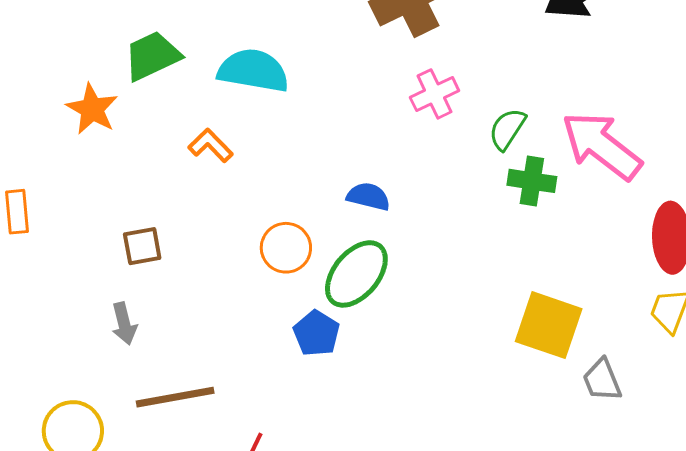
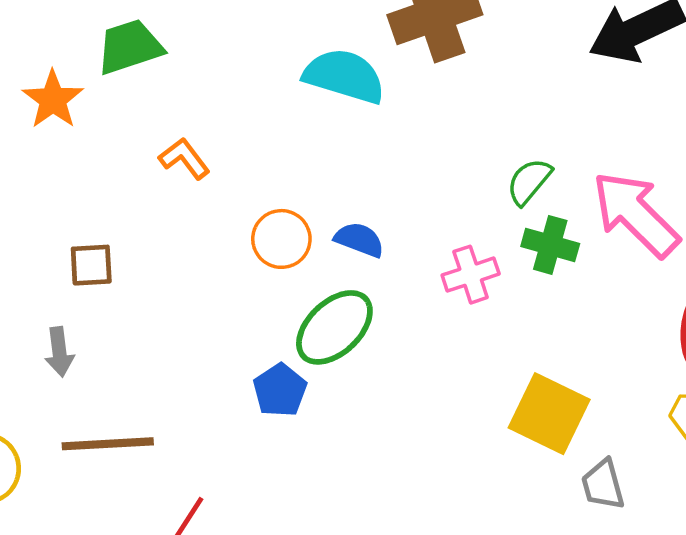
cyan semicircle: (253, 71) -> (344, 76), moved
pink cross: (435, 94) -> (471, 275), moved
orange circle: (286, 248) -> (281, 239), moved

